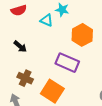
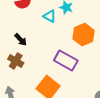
brown cross: (25, 78) -> (16, 61), moved

